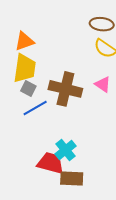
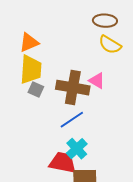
pink triangle: (103, 84) -> (97, 81), moved
blue line: (35, 108) -> (72, 120), moved

